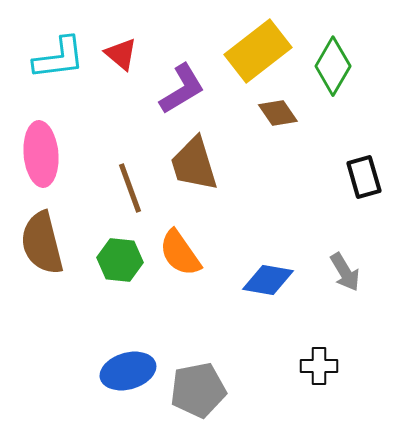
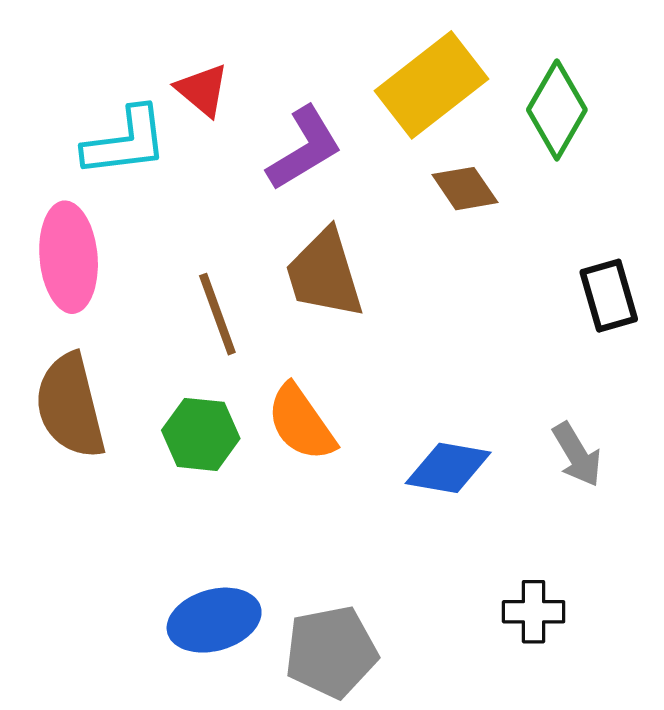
cyan L-shape: (59, 58) -> (125, 142), moved

